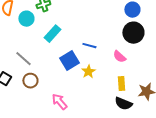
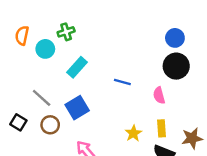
pink semicircle: (119, 57) -> (159, 95), turned 32
blue square: (69, 61) -> (77, 108), moved
yellow star: (88, 72) -> (133, 133), moved

